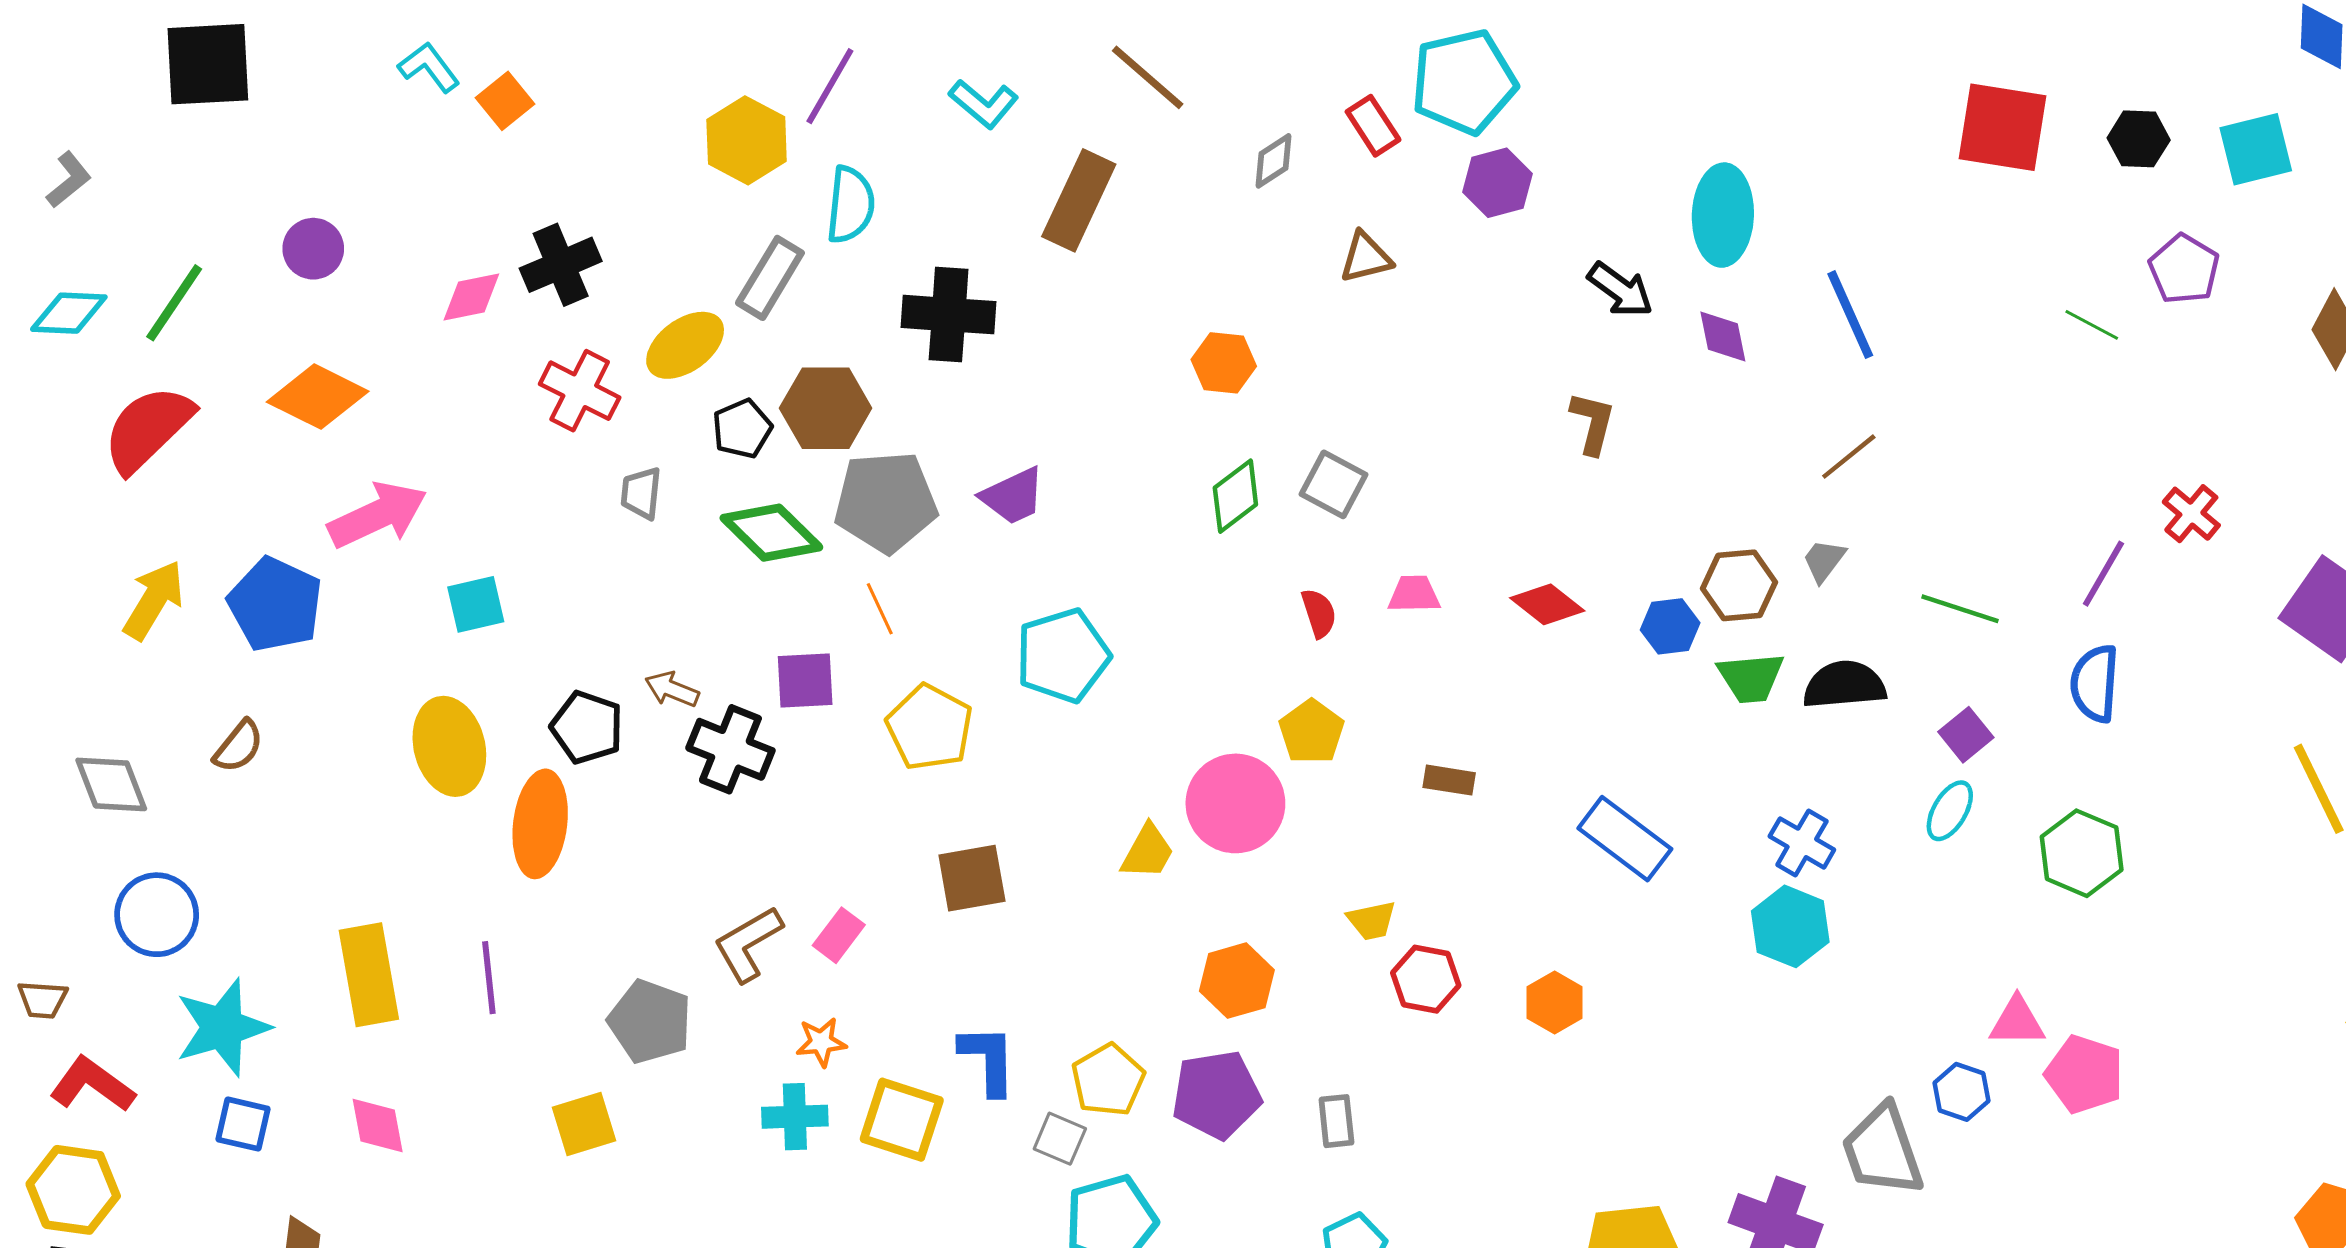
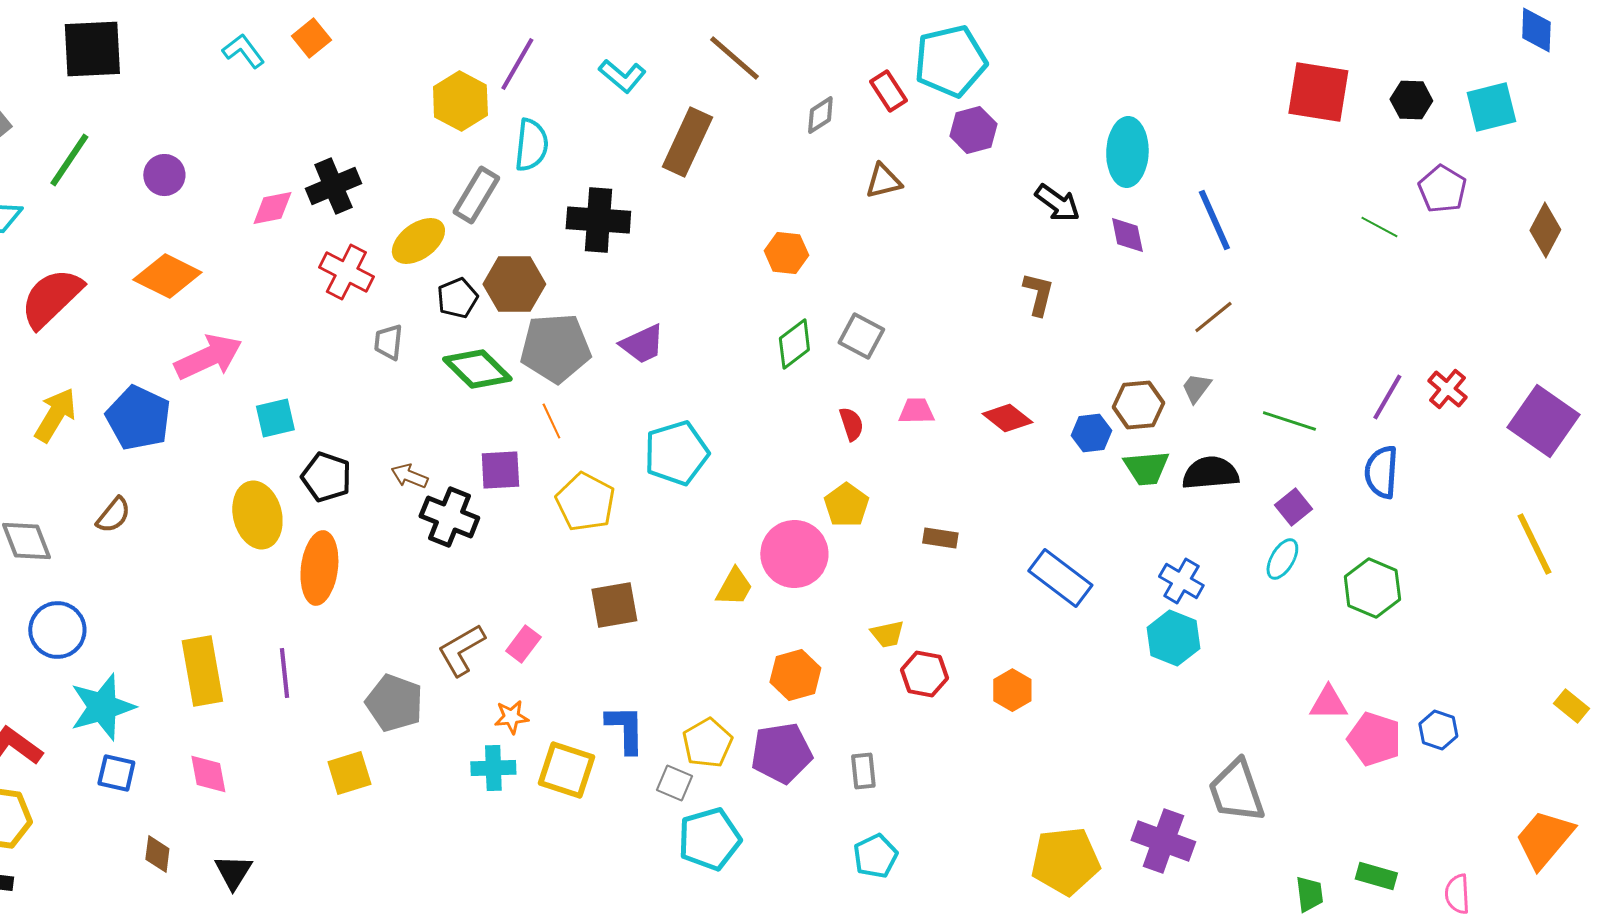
orange square: (505, 101) -> (311, 38), moved
green line: (174, 303) -> (69, 160), moved
red cross: (2191, 514) -> (1447, 389), moved
black pentagon: (587, 727) -> (326, 477), moved
blue hexagon: (1961, 1092) -> (1438, 730), moved

